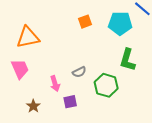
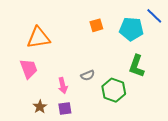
purple square: (70, 102) -> (65, 109), moved

